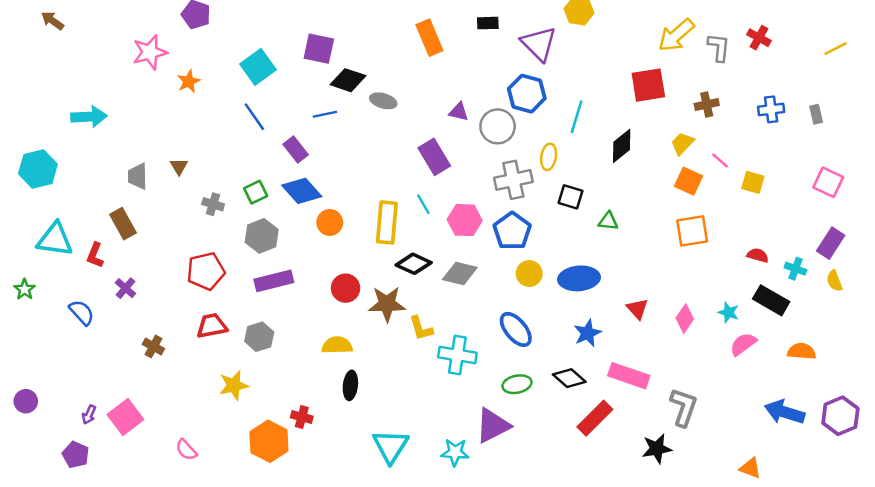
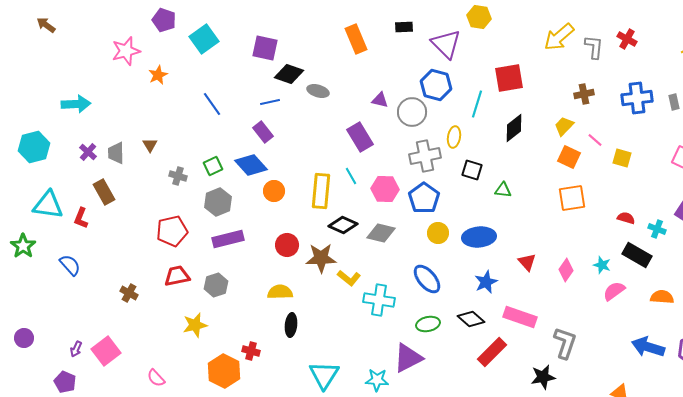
cyan square: (258, 67) -> (204, 39), moved
red square: (648, 85) -> (509, 78), moved
blue cross: (771, 109) -> (637, 98), size x1.4
purple rectangle: (296, 150) -> (263, 132), moved
purple cross: (125, 288) -> (88, 152), moved
green star: (25, 289) -> (23, 246), size x1.4
yellow L-shape: (421, 328) -> (349, 278), turned -35

